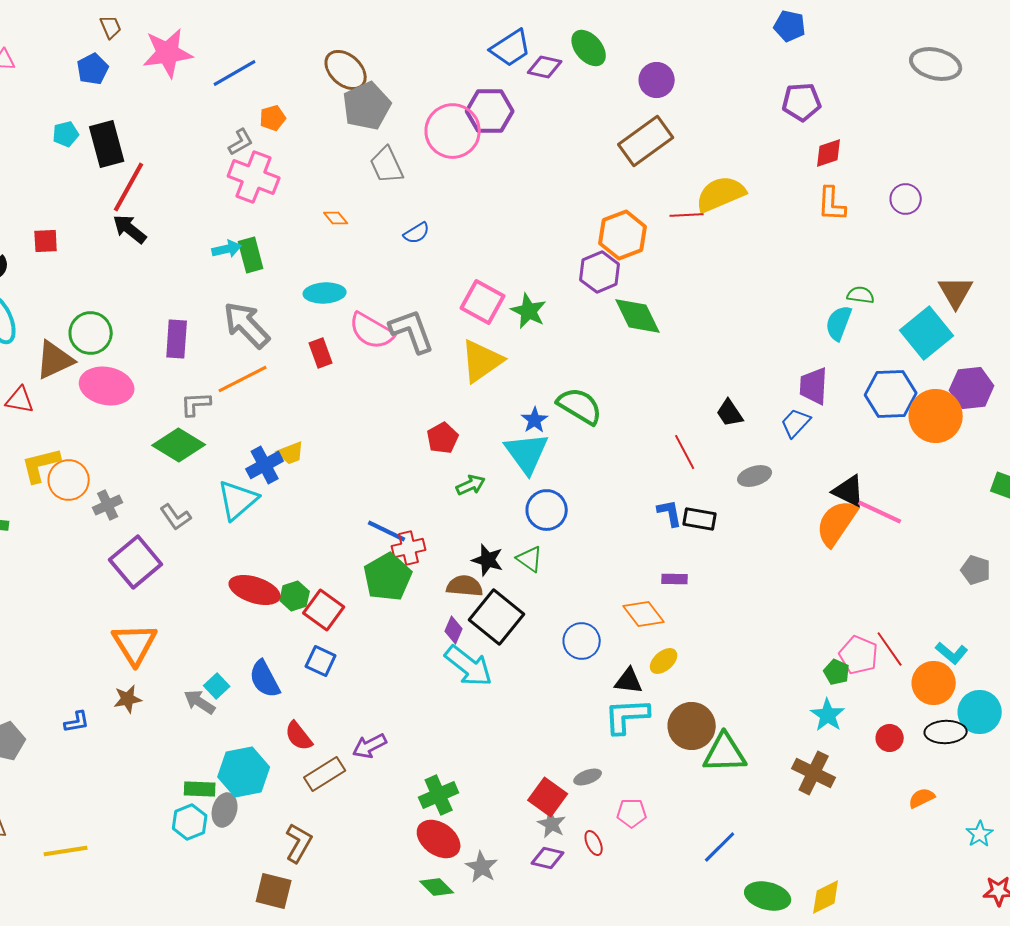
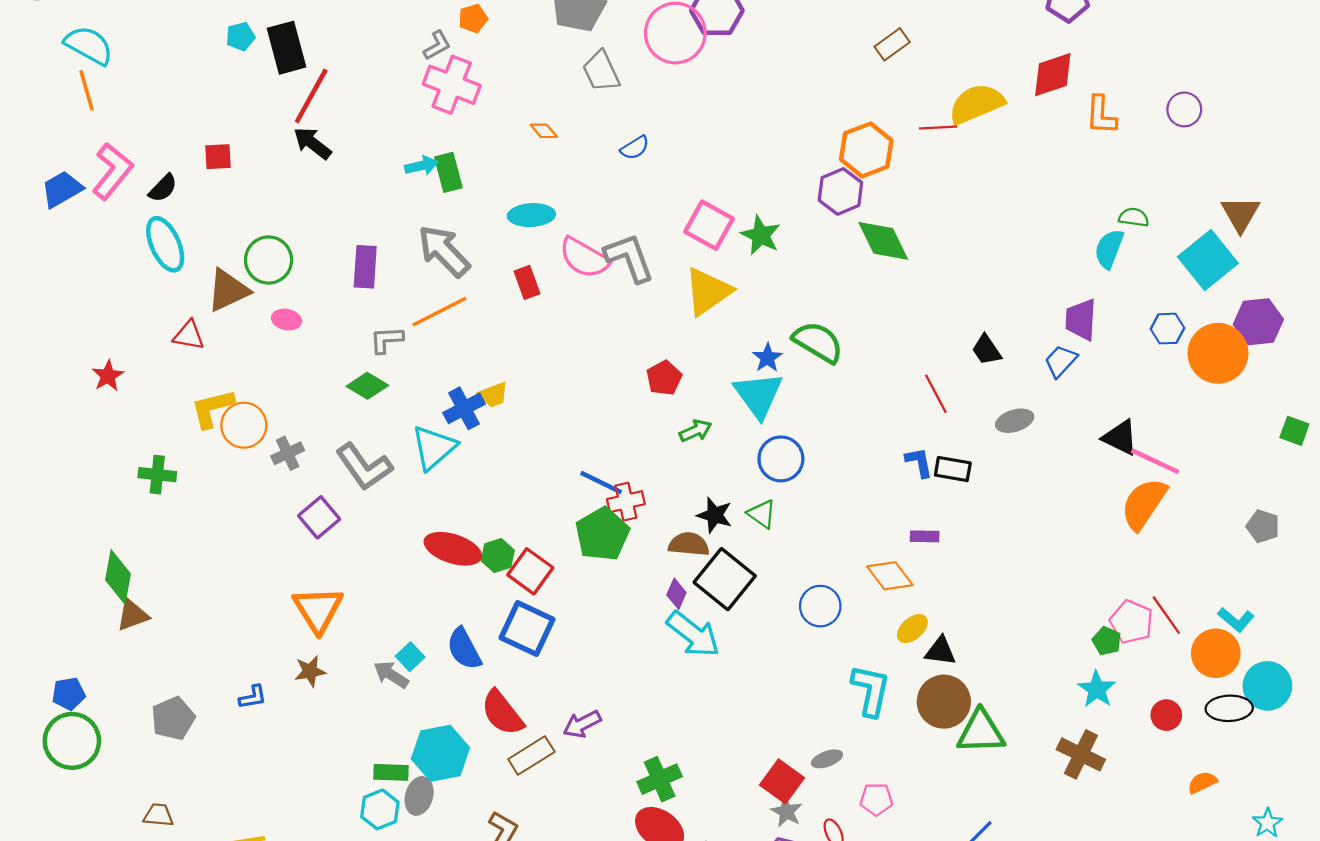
brown rectangle: (646, 141) -> (892, 44), size x0.6
red diamond: (829, 153) -> (1053, 75), moved, size x1.4
pink ellipse: (107, 386) -> (287, 320), size x0.5
blue hexagon: (891, 394) -> (1167, 329), size x0.6
green diamond: (179, 445) -> (367, 386), size x0.7
gray L-shape: (176, 517) -> (364, 467), size x1.6
orange semicircle: (837, 523) -> (1144, 504), moved
purple square: (136, 562) -> (319, 517), size x0.7
blue square: (321, 661) -> (527, 629), size x1.6
black triangle: (629, 681) -> (940, 651), moved
cyan L-shape: (627, 716) -> (871, 690), turned 105
red semicircle: (299, 736) -> (502, 713), size x1.4

